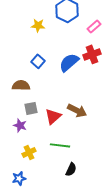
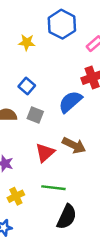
blue semicircle: (69, 62) -> (70, 102), moved
gray square: (31, 108) -> (35, 115), moved, turned 32
black semicircle: (71, 169) -> (67, 217), size x1.5

